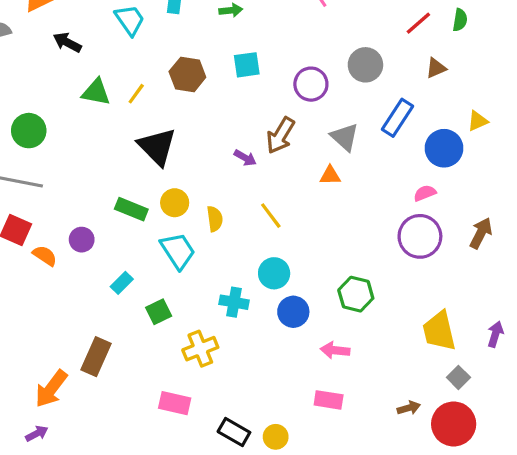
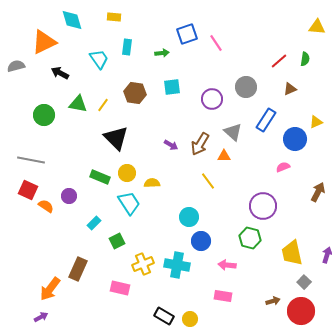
green circle: (29, 131) -> (44, 115), moved
brown arrow: (280, 135) -> (200, 144), moved
yellow line: (271, 216) -> (208, 181), moved
yellow semicircle: (215, 219) -> (152, 183), turned -84
purple circle: (420, 236) -> (263, 206), moved
green hexagon: (356, 294) -> (250, 238), moved
cyan cross: (234, 302) -> (177, 265), moved, size x1.4
pink rectangle: (175, 403) -> (120, 288), moved

